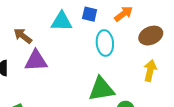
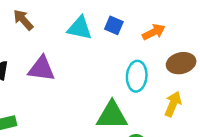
brown arrow: (23, 36) -> (23, 20), moved
cyan ellipse: (105, 43) -> (137, 76), moved

